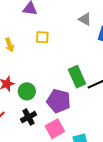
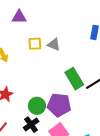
gray triangle: (85, 19) -> (54, 45), moved
green circle: (27, 91) -> (37, 106), moved

